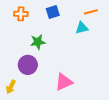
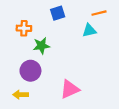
orange cross: (21, 14) -> (24, 28), moved
yellow arrow: (11, 87) -> (21, 95), moved, turned 64

